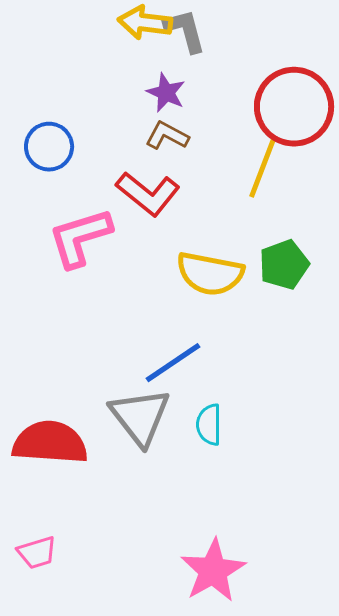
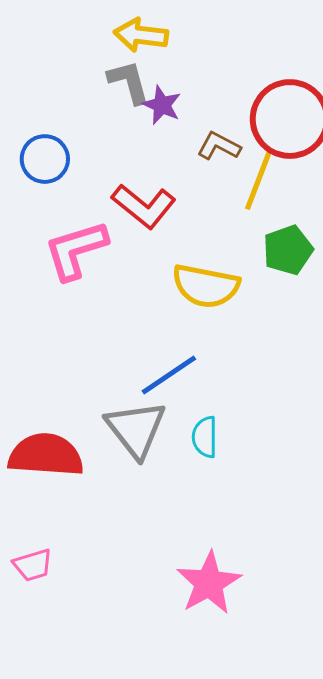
gray L-shape: (185, 31) -> (129, 82), moved
brown L-shape: (167, 136) -> (219, 146), moved
green pentagon: (284, 265) -> (288, 250), moved

